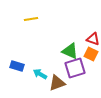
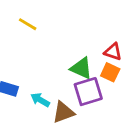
yellow line: (31, 19) -> (28, 24), turned 40

